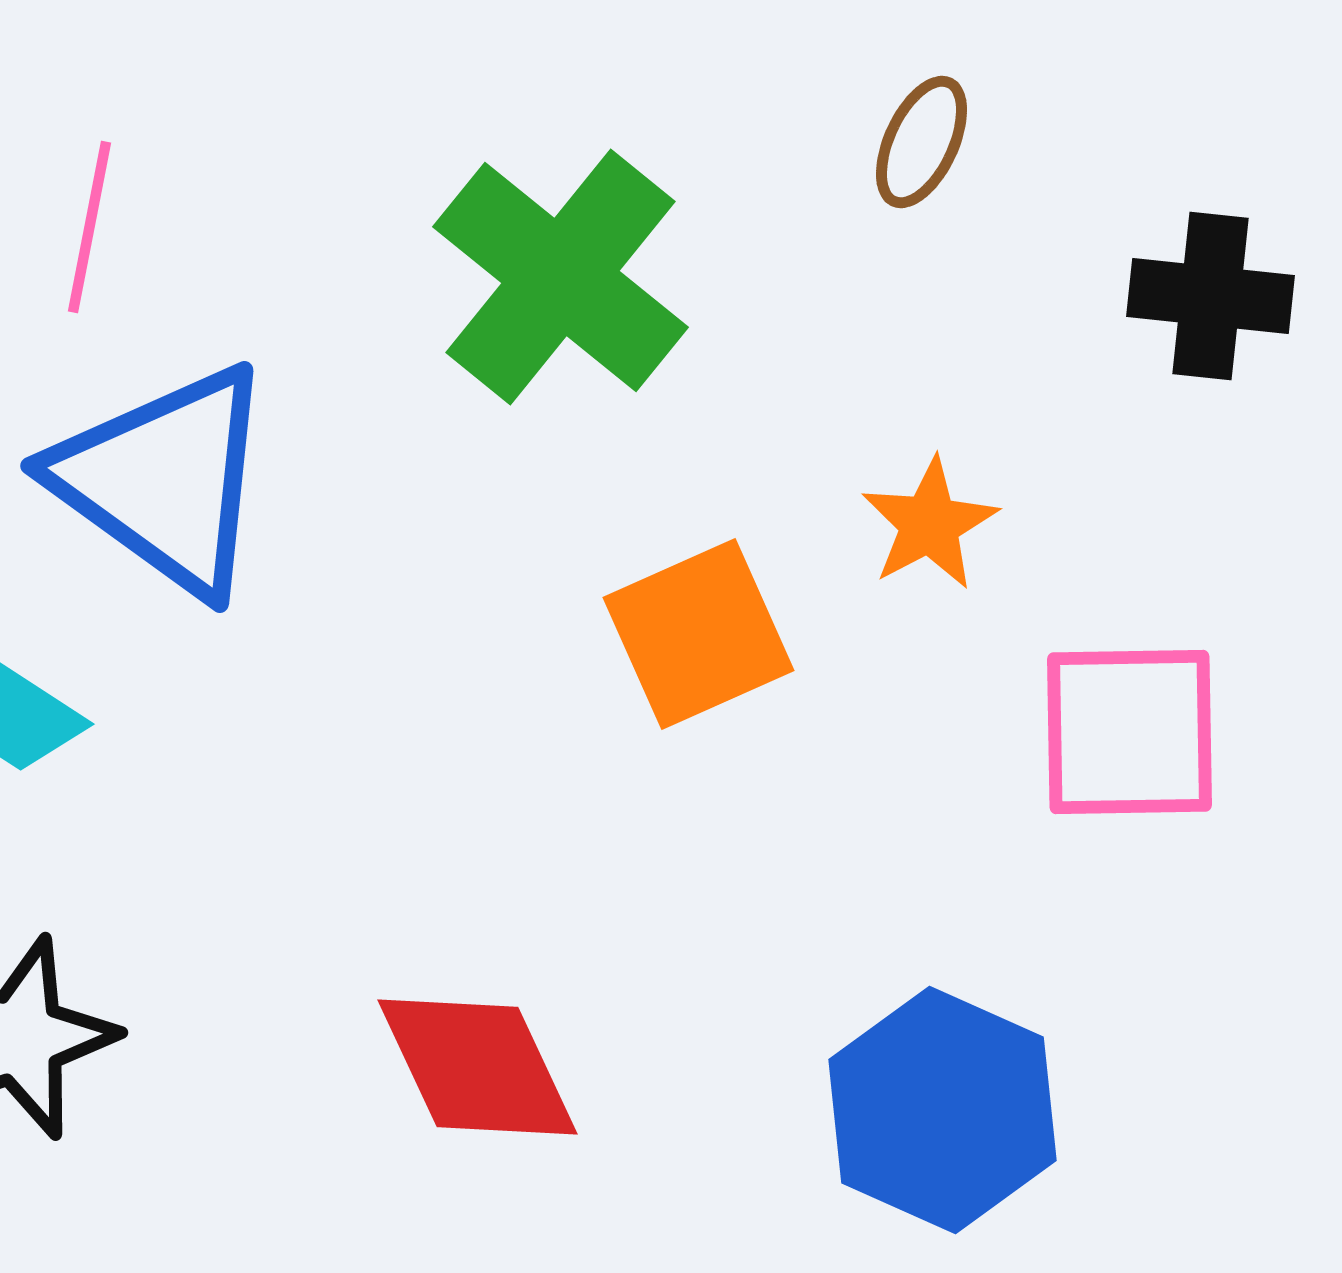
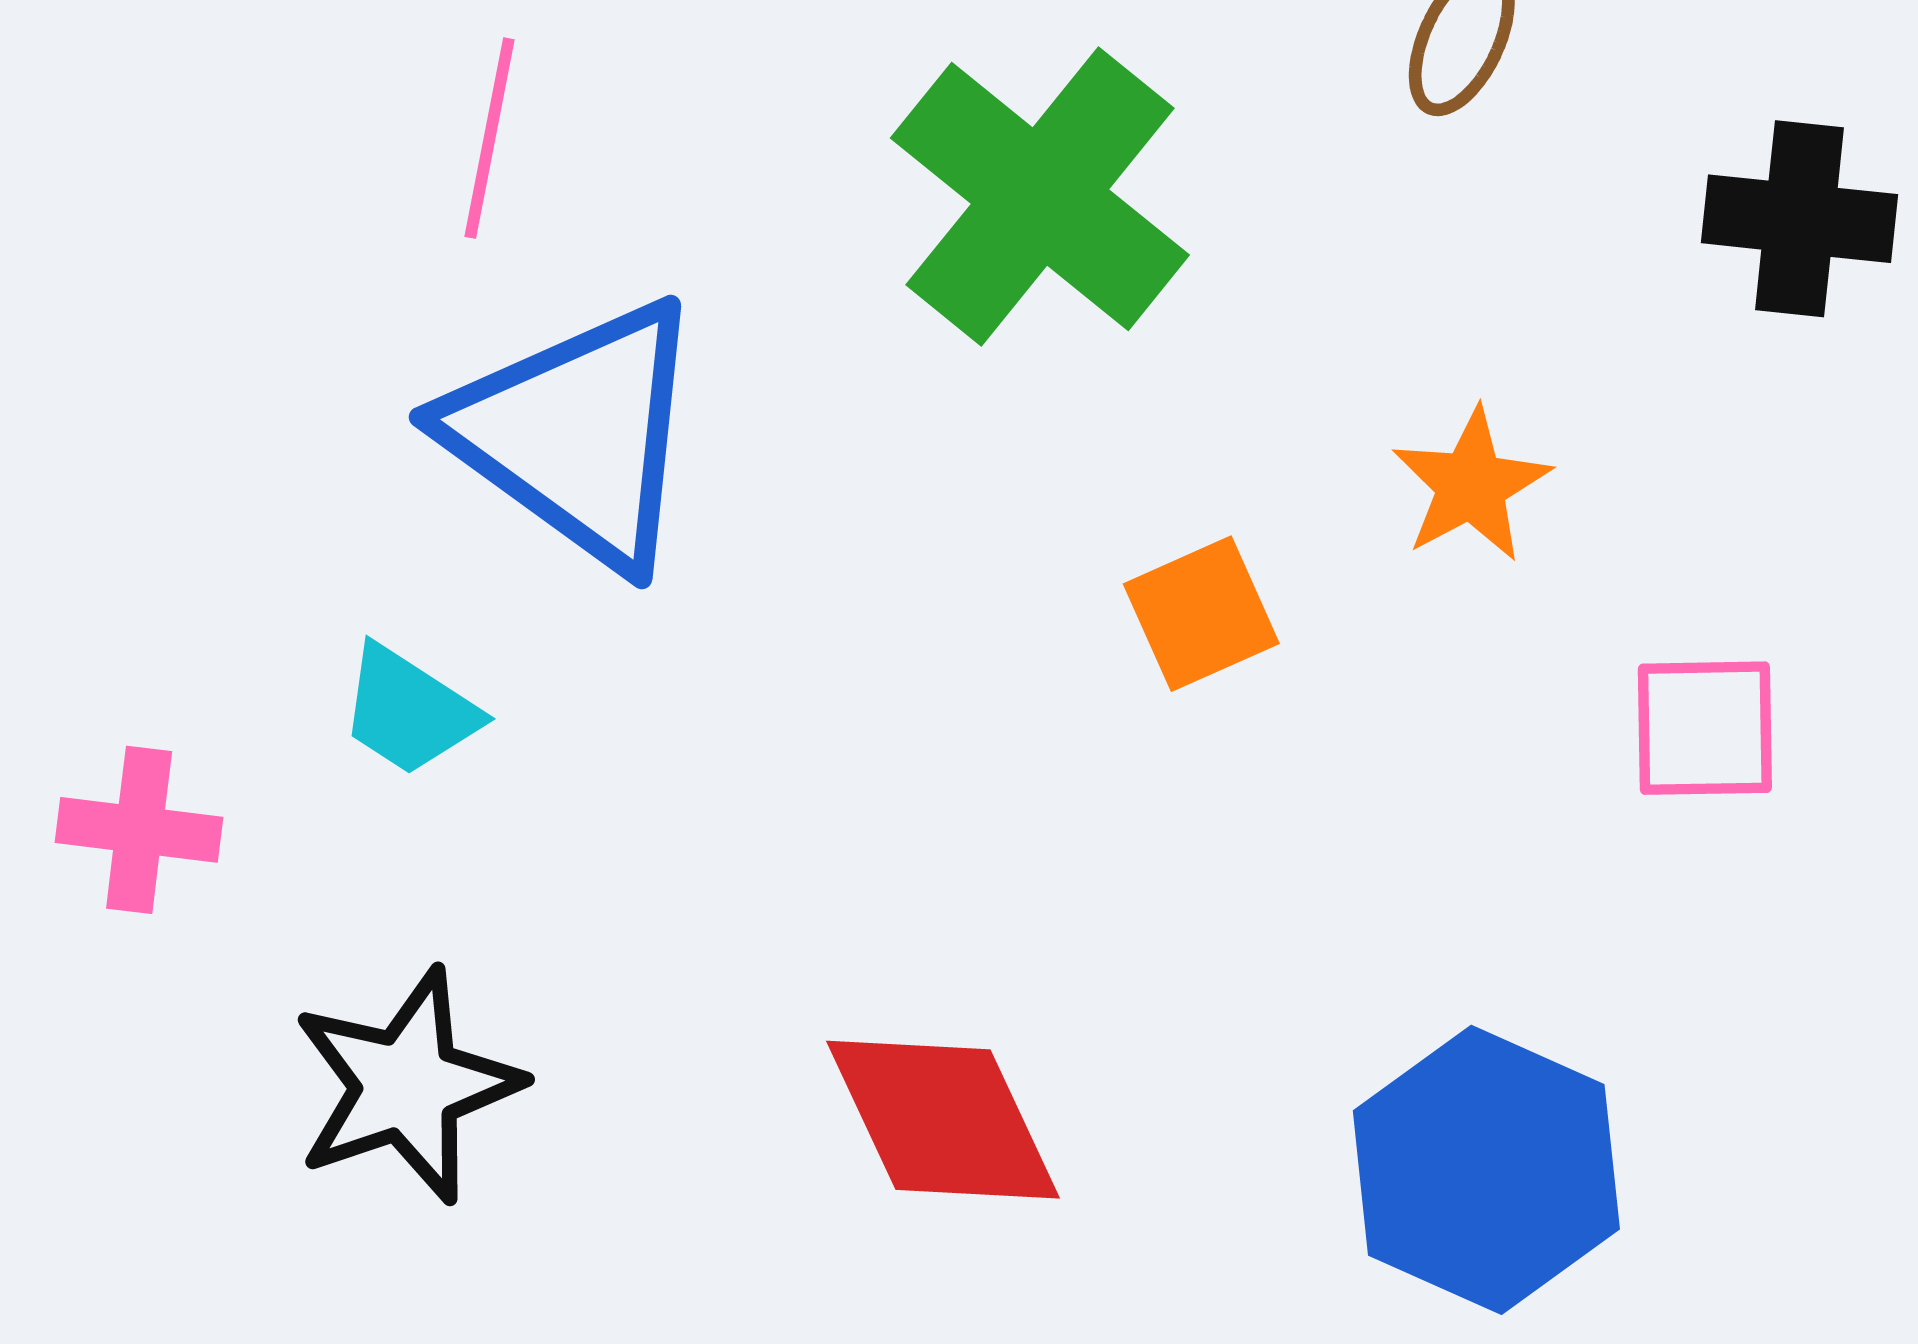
orange square: (698, 634) -> (1201, 614), size x0.7
pink square: (1130, 732) -> (1705, 728), size x0.7

